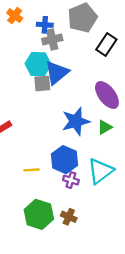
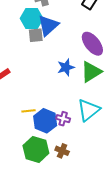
blue star: (76, 121) -> (66, 67), size x0.7
green triangle: (105, 127) -> (91, 72), size x1.6
blue hexagon: (64, 160) -> (45, 121), moved

